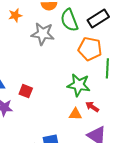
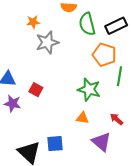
orange star: (15, 15) -> (33, 22), moved
gray star: (43, 34) -> (47, 42), moved, turned -30
red arrow: (92, 107) -> (116, 119), moved

